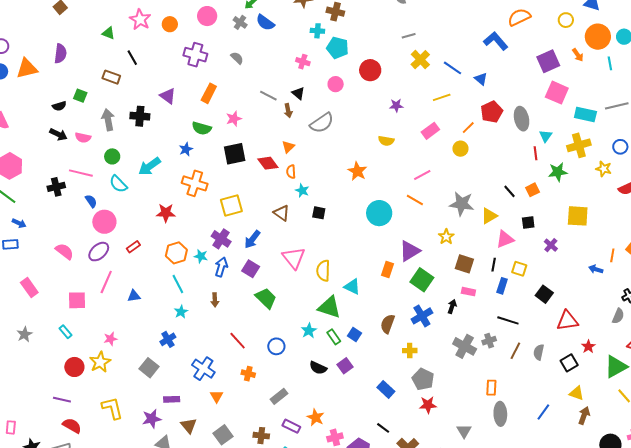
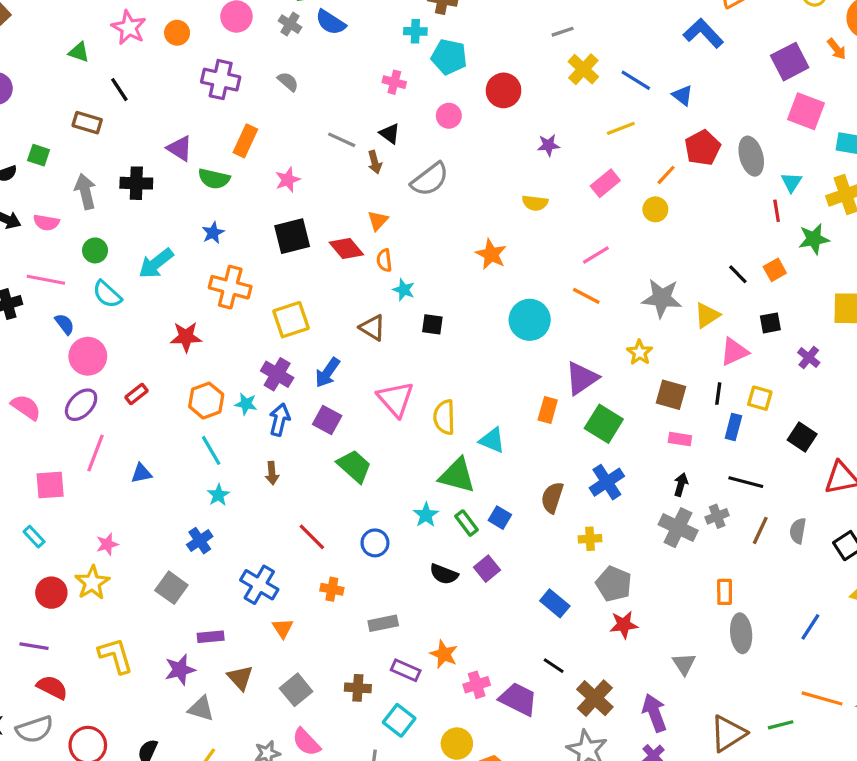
green semicircle: (202, 128) -> (214, 179), moved
black arrow: (452, 307) -> (681, 485), moved
gray rectangle: (279, 396) -> (383, 623), turned 30

